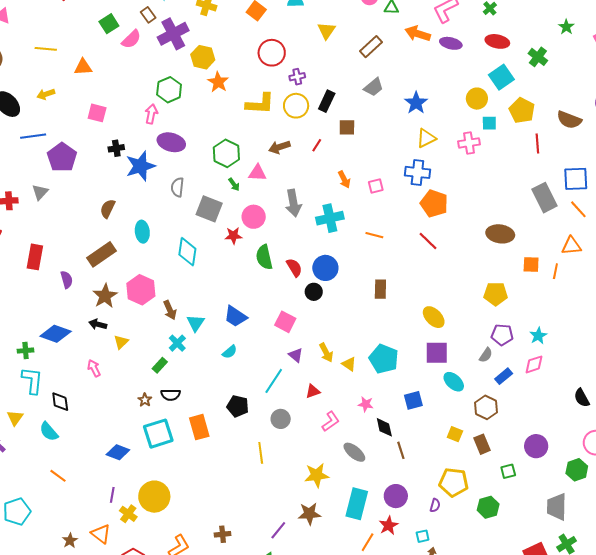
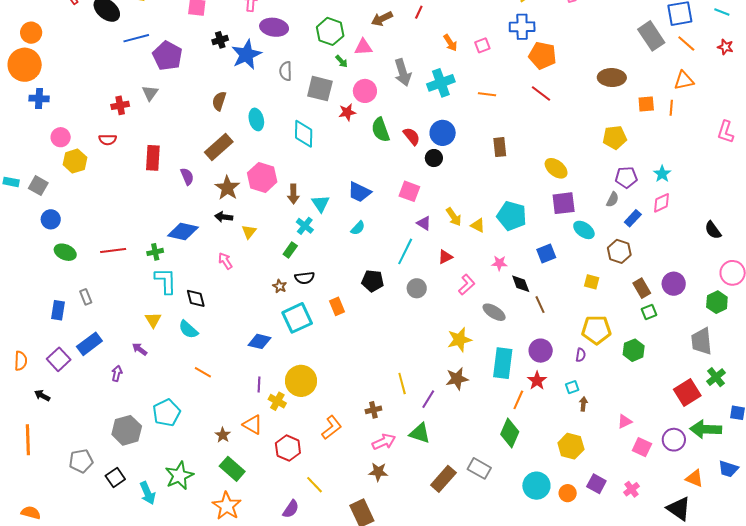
brown arrow: (170, 310) -> (293, 194), turned 30
orange rectangle: (199, 427) -> (337, 306), size x0.7
brown rectangle: (482, 444) -> (642, 288), moved
yellow line: (261, 453) -> (402, 383), moved

